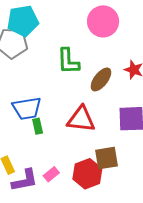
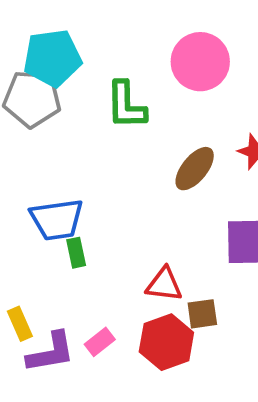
green L-shape: (68, 61) -> (126, 105), moved
red triangle: (81, 119) -> (164, 284), moved, size x0.7
brown square: (107, 158) -> (202, 314), size x0.7

